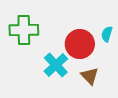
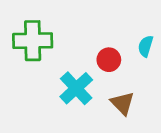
red circle: (80, 44) -> (109, 60), size x0.6

